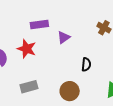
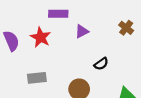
black semicircle: (86, 64) -> (101, 64), turned 40

